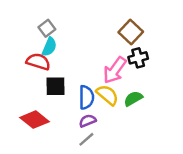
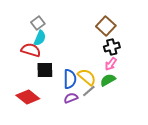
pink arrow: (115, 70) -> (111, 64), moved, size x0.6
gray line: (86, 139) -> (89, 91), moved

